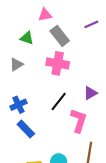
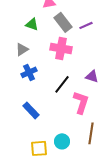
purple line: (91, 24) -> (86, 25), moved
purple triangle: (90, 93) -> (92, 76), turned 48
blue cross: (18, 105) -> (29, 72), moved

